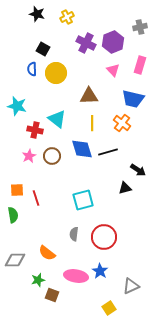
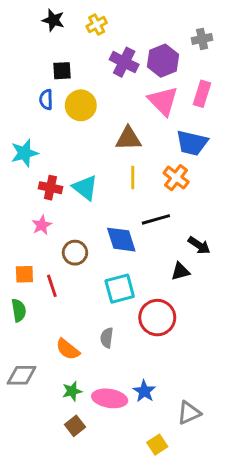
black square: (43, 49) -> (62, 71), turned -32
pink triangle: (113, 70) -> (163, 101), size x1.6
cyan star: (17, 106) -> (24, 153), turned -30
cyan triangle: (57, 119) -> (85, 188), moved
blue diamond: (82, 149) -> (121, 240), moved
brown circle: (52, 156) -> (75, 253), moved
red circle: (104, 237) -> (157, 318), moved
orange semicircle: (47, 253) -> (68, 349), moved
green star: (38, 280) -> (72, 391), moved
brown square: (52, 295) -> (75, 426), turned 32

